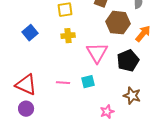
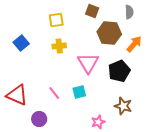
pink line: (63, 83) -> (54, 93), turned 48
purple circle: (26, 109) -> (39, 119), moved

